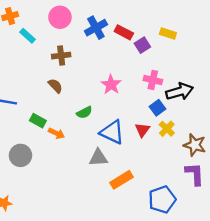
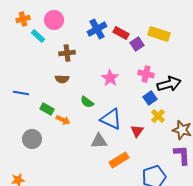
pink circle: (60, 17) -> (54, 20), moved
yellow rectangle: (168, 33) -> (159, 34), size x1.5
brown semicircle: (55, 86) -> (62, 79), turned 136
green semicircle: (84, 112) -> (87, 102), turned 64
red triangle: (142, 130) -> (137, 131), moved

